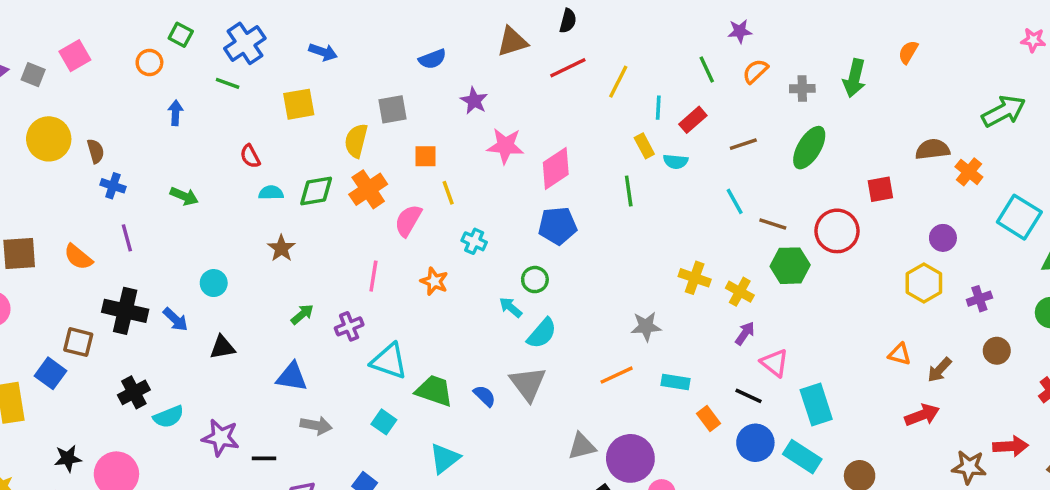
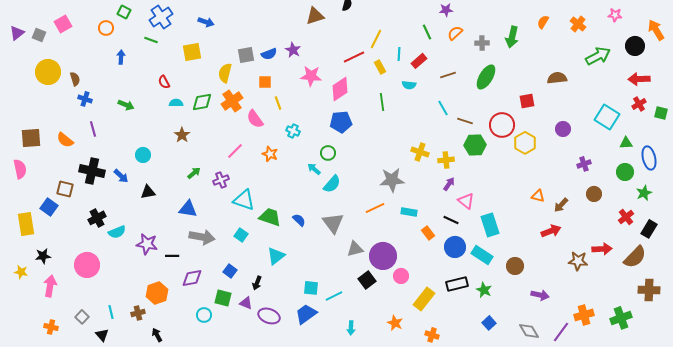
blue semicircle: (432, 59) -> (269, 54), moved
red line: (568, 68) -> (354, 57), moved
yellow rectangle: (644, 146) -> (380, 67), moved
orange cross: (969, 172) -> (578, 24), moved
pink semicircle: (408, 221) -> (255, 119), turned -66
pink line: (373, 276) -> (235, 151), turned 36
yellow hexagon: (924, 283) -> (525, 143), moved
yellow cross: (740, 292) -> (446, 160), turned -35
gray star: (646, 326) -> (392, 180), size x1.4
gray triangle: (528, 384) -> (333, 223), moved
gray arrow: (316, 425) -> (202, 237), size x1.4
black star: (68, 458) -> (43, 256), moved

